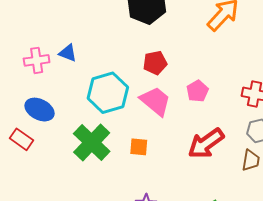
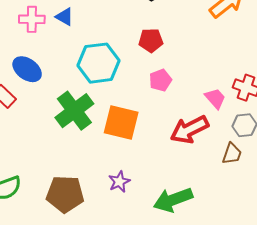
pink pentagon: (197, 91) -> (160, 80), moved
pink trapezoid: (155, 101) -> (215, 98), moved, size x0.7
orange square: (139, 147) -> (121, 123), size x1.8

